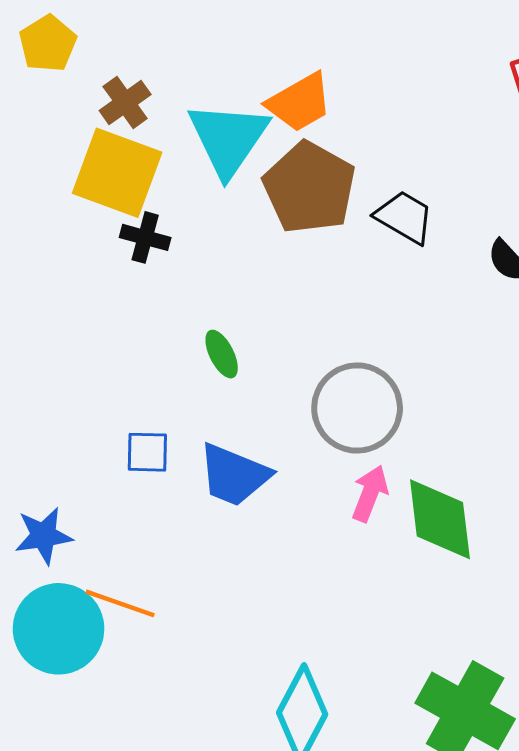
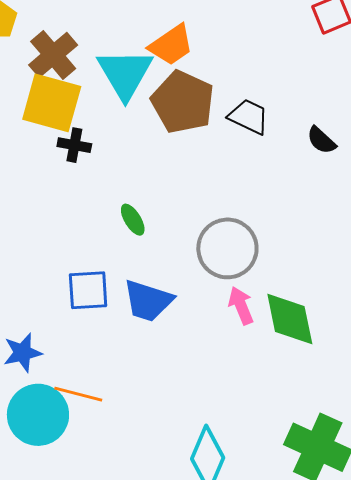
brown cross: (125, 102) -> (53, 55), size x1.4
blue square: (147, 452) -> (88, 290), size x1.4
pink arrow: (370, 494) -> (241, 306), turned -39

